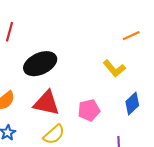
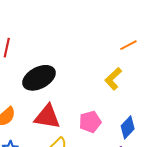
yellow L-shape: (114, 69) -> (113, 79), turned 90
blue diamond: (132, 104) -> (128, 127), moved

